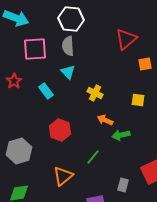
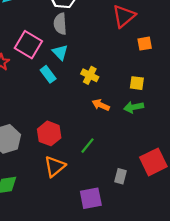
pink square: (35, 49) -> (28, 45), moved, turned 35
cyan rectangle: (46, 91) -> (48, 74), moved
red hexagon: (60, 130) -> (49, 133), moved
green arrow: (121, 135) -> (134, 107), moved

